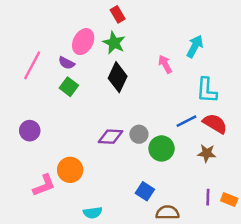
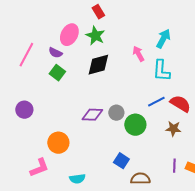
black diamond: (118, 77) -> (98, 65), turned 50
cyan L-shape: (207, 90) -> (161, 71), moved
pink L-shape: (44, 185) -> (39, 168), moved

